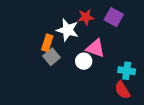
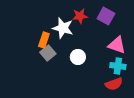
pink triangle: (95, 48) -> (117, 45), moved
red semicircle: (122, 90) -> (114, 84), turned -78

